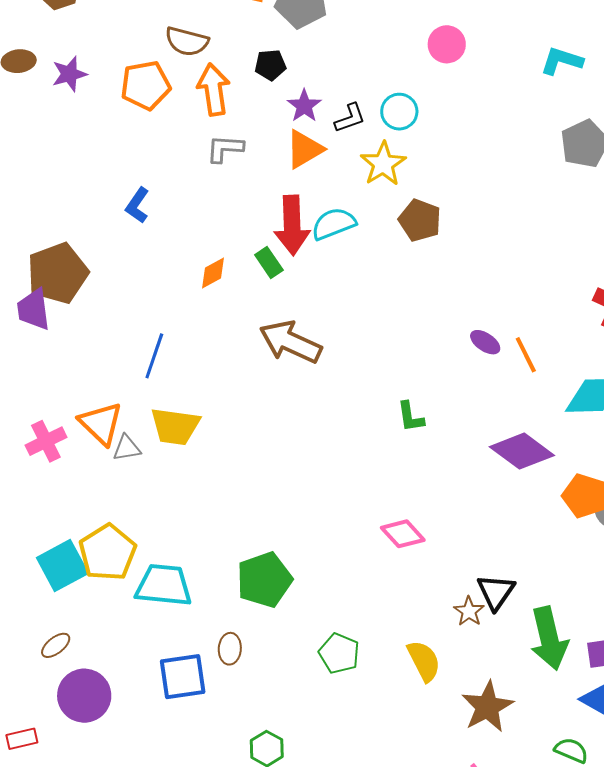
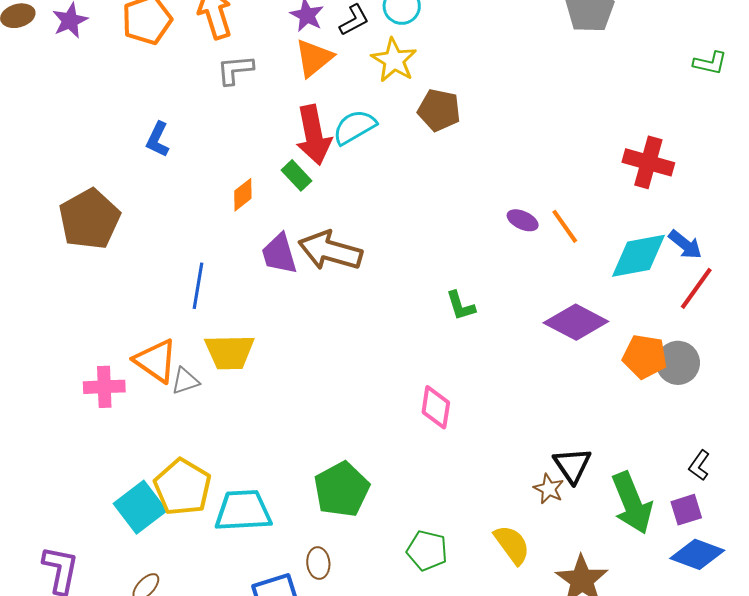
purple trapezoid: (34, 309) -> (279, 254), moved
pink cross: (46, 441) -> (104, 387), turned 33
pink diamond: (403, 534) -> (436, 407), moved, turned 60

